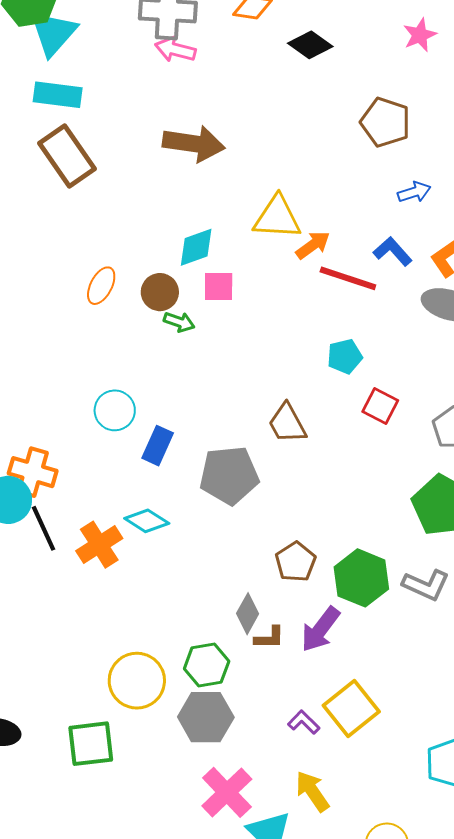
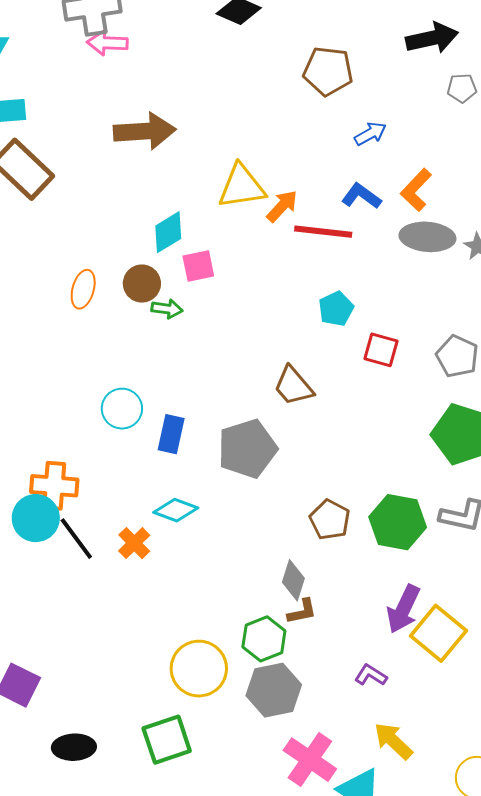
orange cross: (99, 545) -> (134, 543), size x0.7
purple arrow: (320, 629) -> (403, 609), moved
brown L-shape: (269, 638) -> (302, 611), moved
yellow square: (351, 709) -> (438, 633), moved

